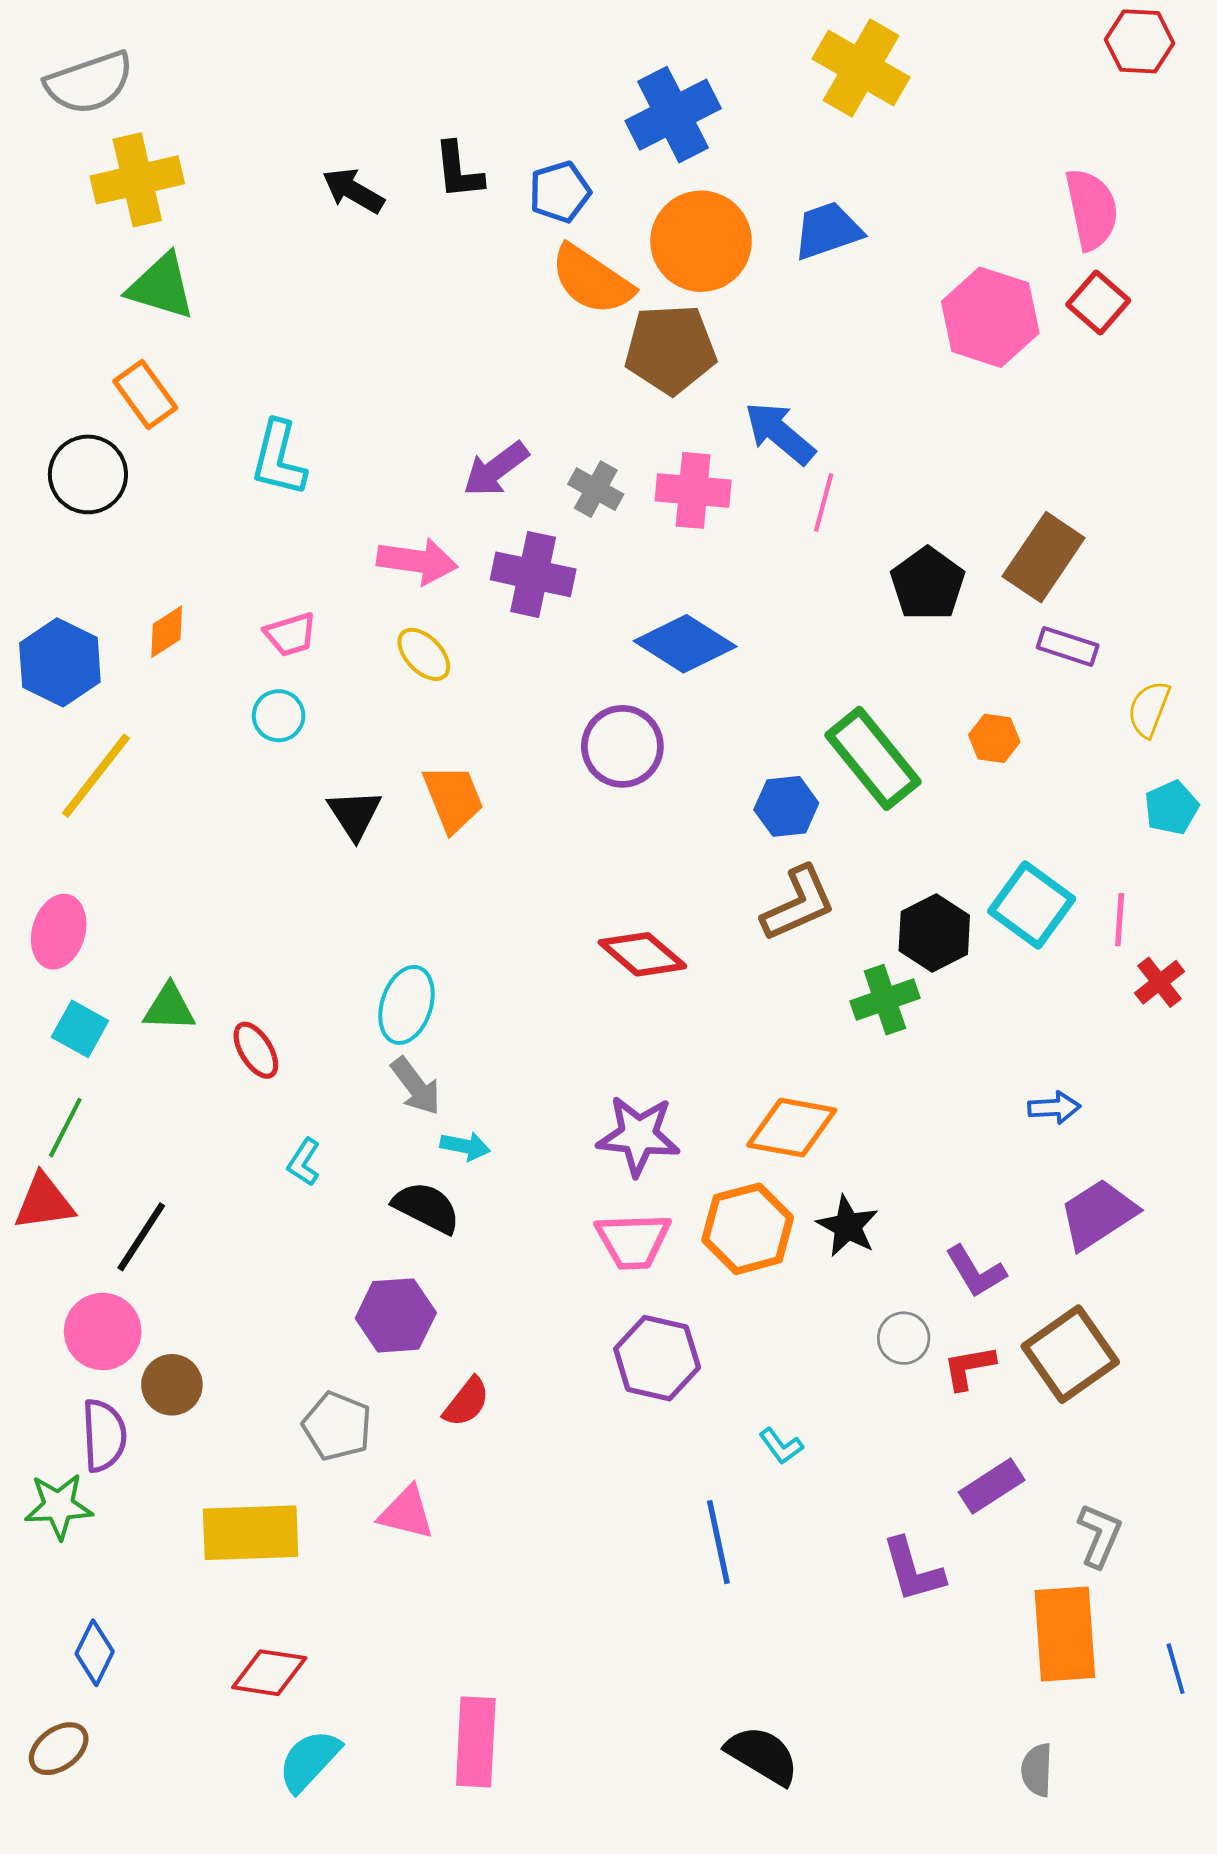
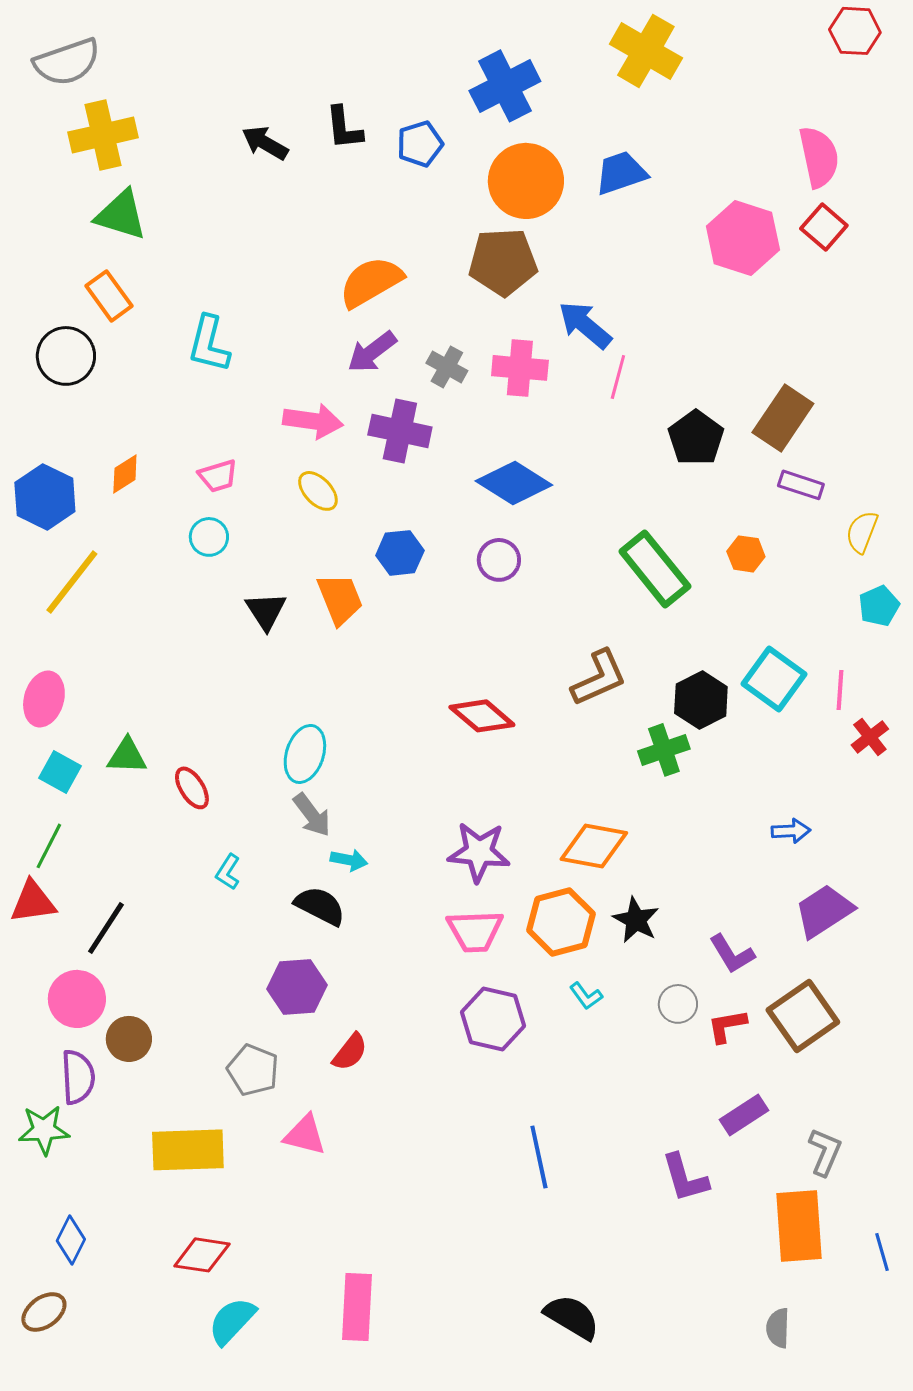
orange semicircle: (592, 280) -> (371, 282), moved, turned 116
purple circle: (622, 746) -> (499, 560), moved, size x0.7
blue hexagon: (786, 806) -> (400, 553), moved
cyan L-shape: (781, 1446) -> (586, 996), moved

